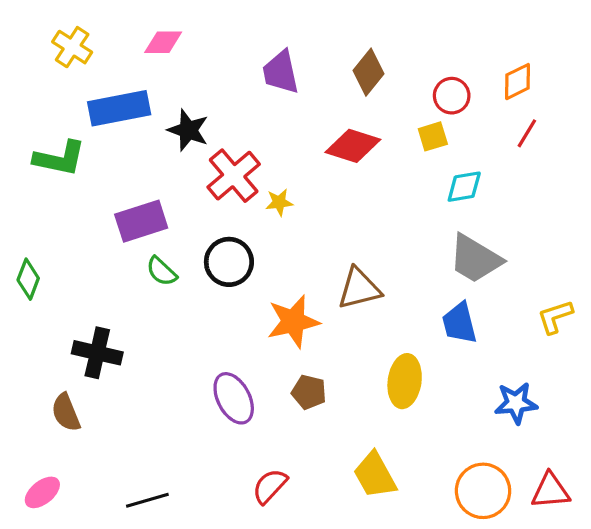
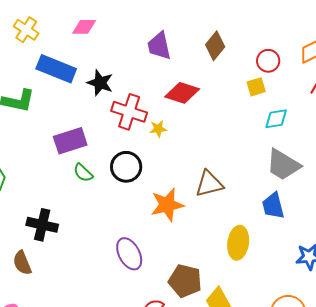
blue rectangle: (119, 108) -> (56, 69), turned 33
red diamond: (353, 146) -> (182, 93), moved
red cross: (234, 176) -> (129, 112), turned -32
brown pentagon: (309, 392) -> (185, 281), moved, size x1.5

